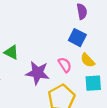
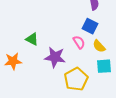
pink semicircle: (65, 65) -> (79, 42), moved

